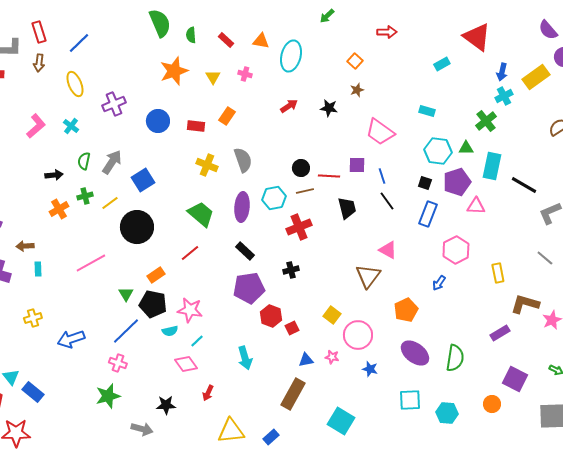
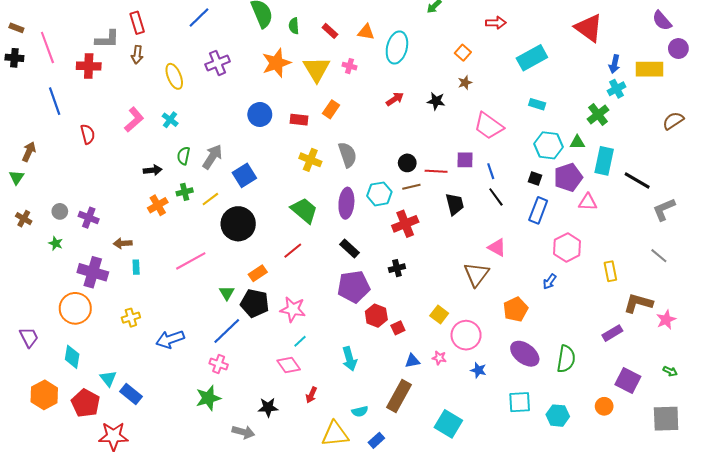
blue line: (79, 43) -> (199, 18), moved
cyan rectangle: (442, 64) -> (532, 58), moved, size x1.8
yellow triangle: (213, 77) -> (317, 69), size x1.8
yellow rectangle: (536, 77) -> (650, 69), turned 36
purple cross: (114, 104) -> (218, 63), moved
cyan semicircle: (170, 331) -> (360, 411), moved

